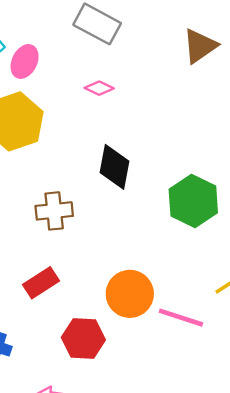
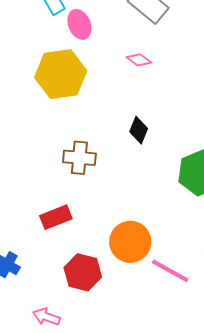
pink ellipse: (25, 61) -> (79, 24), turned -60
black diamond: (114, 167) -> (139, 130), size x0.7

